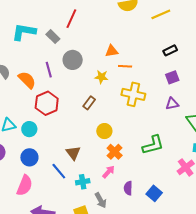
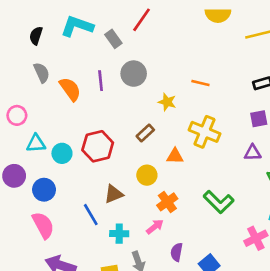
orange triangle: (112, 51) -> (175, 156), moved
orange line: (125, 66) -> (200, 83), moved
red hexagon: (47, 103) -> (98, 146), moved
yellow circle: (104, 131) -> (147, 175), moved
green L-shape: (153, 145) -> (219, 202), turned 50
brown triangle: (73, 153) -> (114, 194), turned 35
blue circle: (29, 157) -> (44, 190), moved
pink semicircle: (25, 185) -> (43, 225), turned -60

